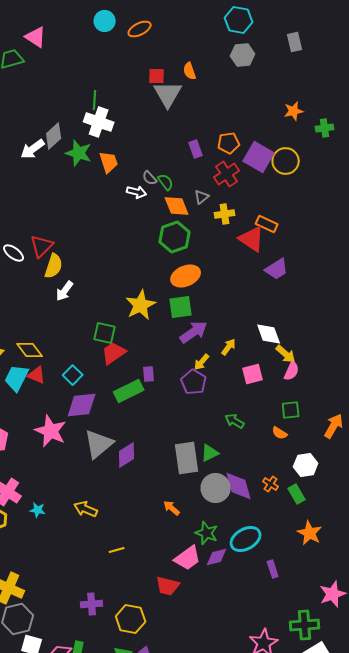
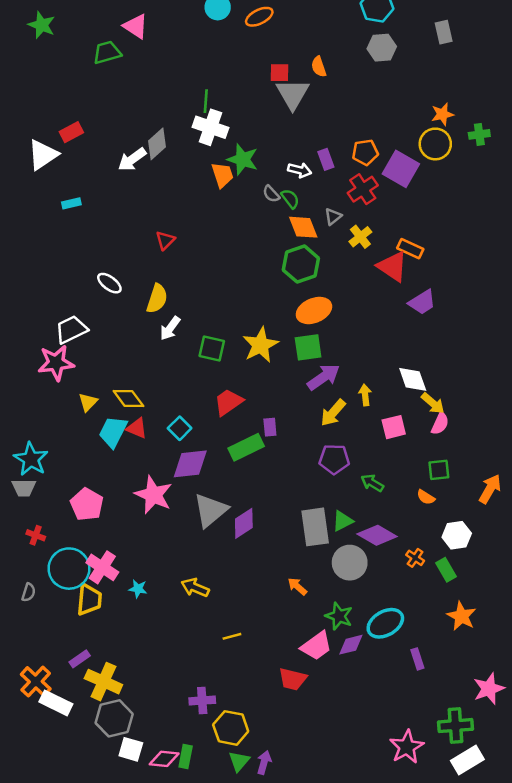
green star: (79, 153) -> (243, 159), moved
yellow circle: (286, 161) -> (435, 144), moved
white arrow: (137, 192) -> (300, 170), moved
yellow cross: (225, 214) -> (360, 237), turned -30
red triangle: (42, 246) -> (165, 240), moved, size x0.7
green square: (105, 333) -> (212, 349), moved
yellow arrow: (229, 347) -> (365, 395), turned -42
yellow arrow: (202, 362) -> (333, 413), size x1.4
purple pentagon: (194, 382) -> (334, 459), moved, turned -30
purple diamond: (239, 486) -> (377, 535), moved, turned -44
yellow hexagon: (131, 619) -> (231, 728), moved

